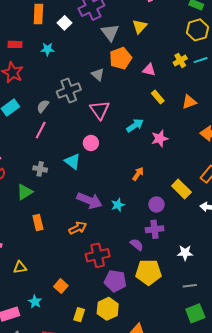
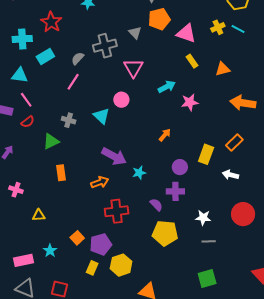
cyan line: (201, 60) -> (238, 29), turned 40
pink triangle: (149, 70) -> (186, 33), size x1.5
yellow rectangle: (181, 189) -> (206, 154), turned 60
cyan star: (118, 205) -> (139, 173), moved
purple pentagon: (115, 281) -> (101, 244), moved, turned -30
gray line: (190, 286) -> (209, 241), moved

